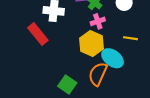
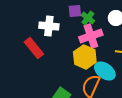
pink cross: (98, 21) -> (91, 36), size x1.6

